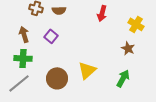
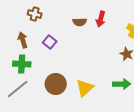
brown semicircle: (59, 10) -> (80, 22), moved
yellow triangle: (87, 70) -> (85, 88), moved
green arrow: (123, 78) -> (122, 84), turned 60

